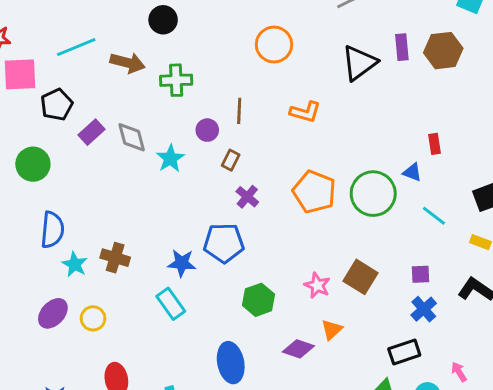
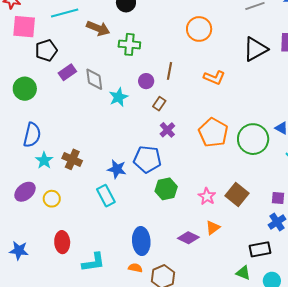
green hexagon: (259, 300) -> (166, 189), moved

